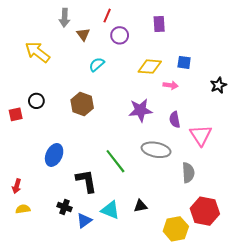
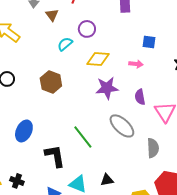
purple circle: (120, 35) -> (87, 29), moved
yellow diamond: (150, 67) -> (98, 59), moved
gray ellipse: (156, 150) -> (122, 126), turned 32
black cross: (64, 207) -> (17, 181), moved

